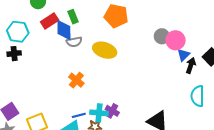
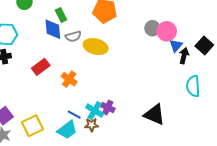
red rectangle: (50, 21) -> (41, 67), moved
gray semicircle: (74, 42) -> (73, 36), moved
cyan cross: (99, 113) -> (95, 111), turned 30
blue line: (79, 115) -> (74, 115), turned 48

